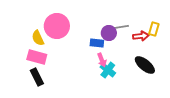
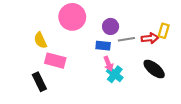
pink circle: (57, 26) -> (72, 17), moved
gray line: (121, 27) -> (126, 39), moved
purple circle: (109, 33) -> (111, 26), moved
pink rectangle: (37, 57) -> (55, 61), moved

